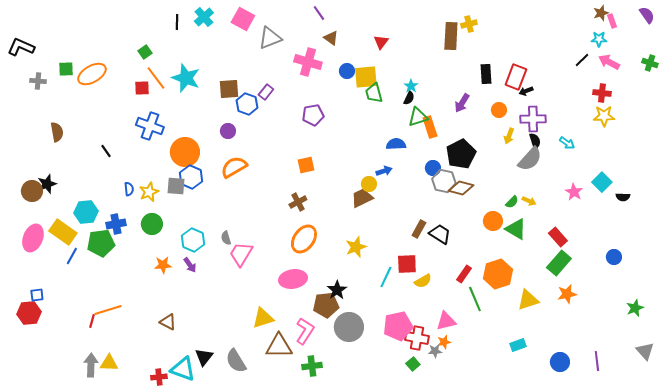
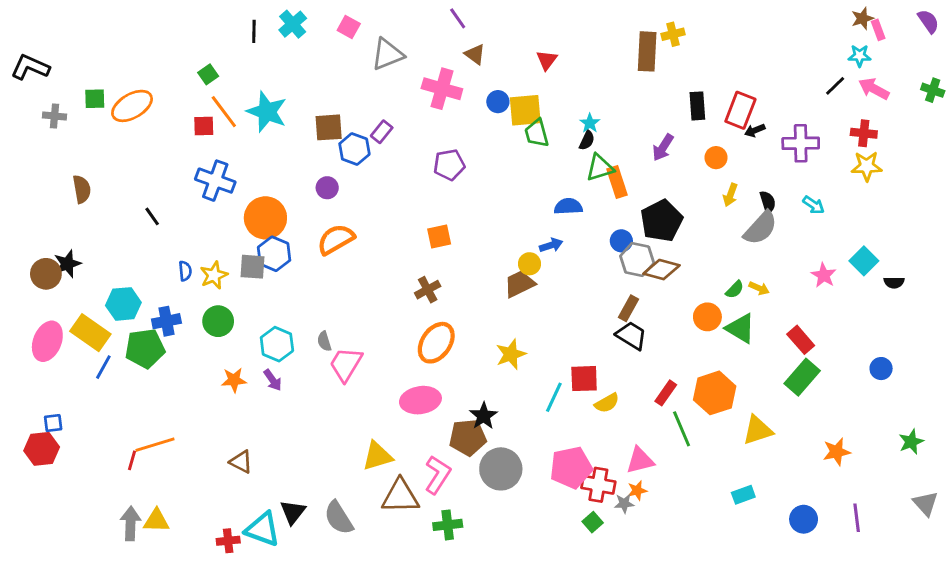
pink square: (243, 19) -> (349, 27), size x0.7
purple cross: (533, 119) -> (801, 143), moved
brown rectangle: (419, 229) -> (628, 308), moved
orange star: (567, 294) -> (837, 452), moved

